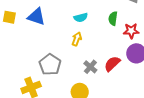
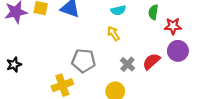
yellow arrow: (77, 39) -> (113, 34), turned -56
gray pentagon: (50, 65) -> (84, 61), turned -30

